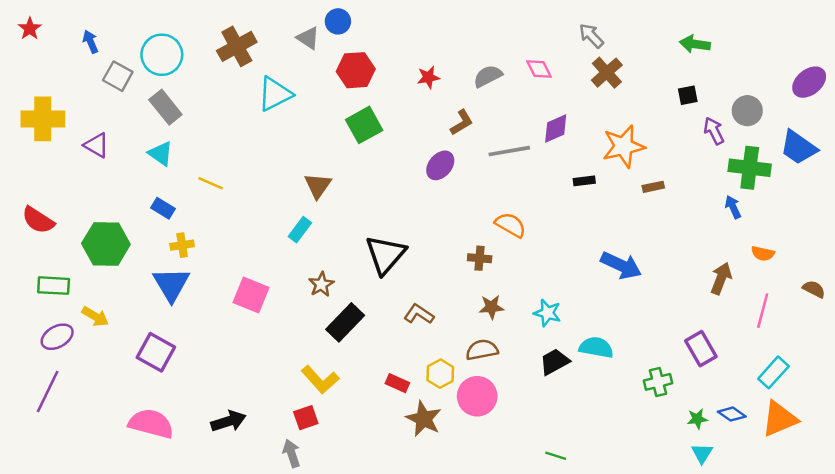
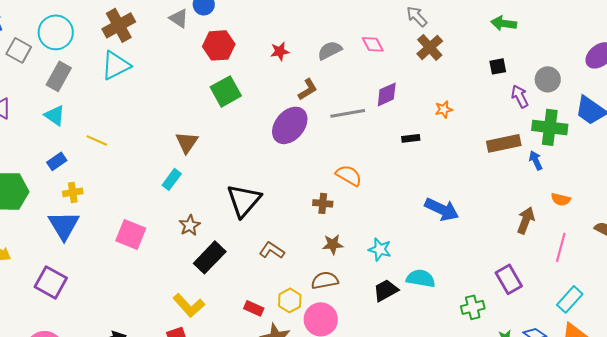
cyan triangle: (275, 94) -> (116, 65), moved
gray rectangle: (165, 107) -> (59, 76), turned 68
orange star: (624, 146) -> (444, 109), size x0.5
purple ellipse: (440, 165) -> (290, 125), size x1.5
brown rectangle: (653, 187) -> (504, 143), moved, size x1.8
blue rectangle: (163, 208) -> (57, 161), turned -66

